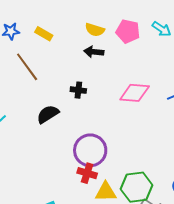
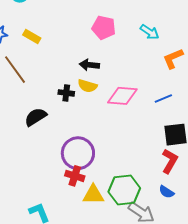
yellow semicircle: (95, 30) -> (87, 86), moved
pink pentagon: (128, 31) -> (104, 28), moved
black arrow: (94, 52) -> (89, 65), moved

